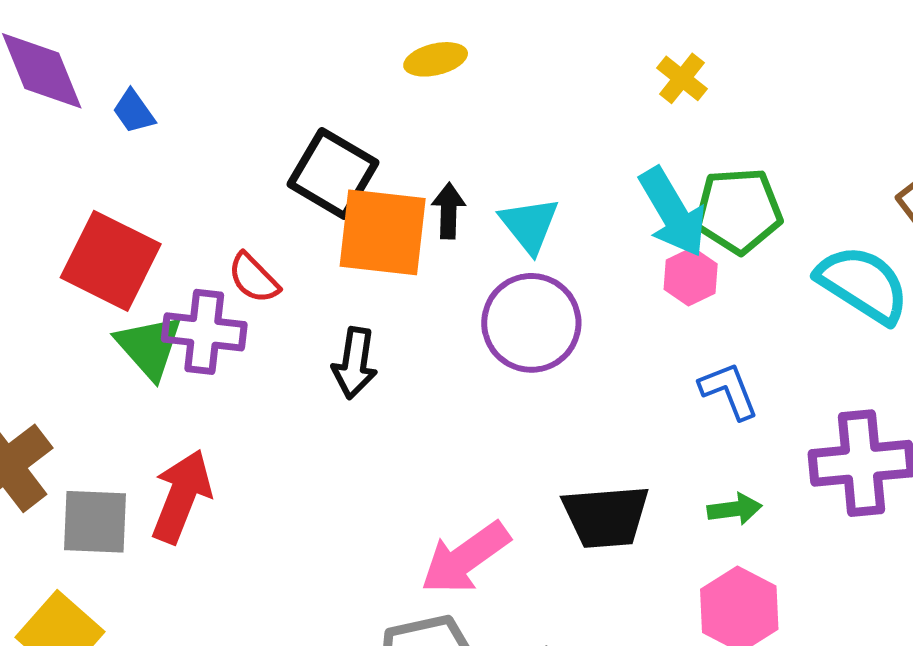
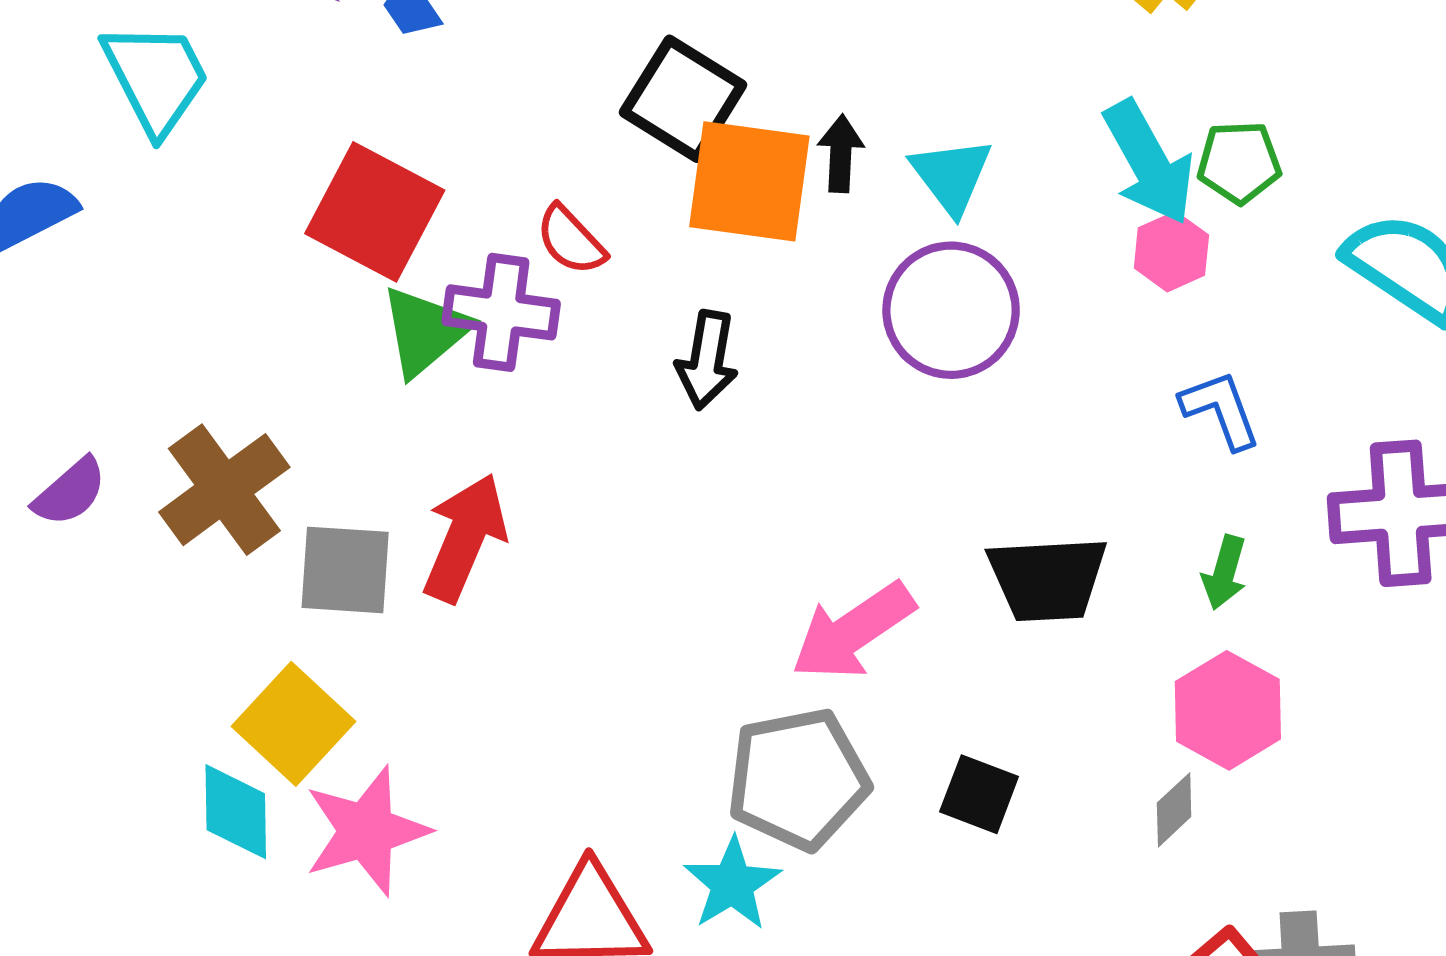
green pentagon: (738, 211) -> (1239, 162), size x0.7
green triangle: (149, 347) -> (425, 331), turned 30
green arrow: (735, 509) -> (1225, 572), turned 112

